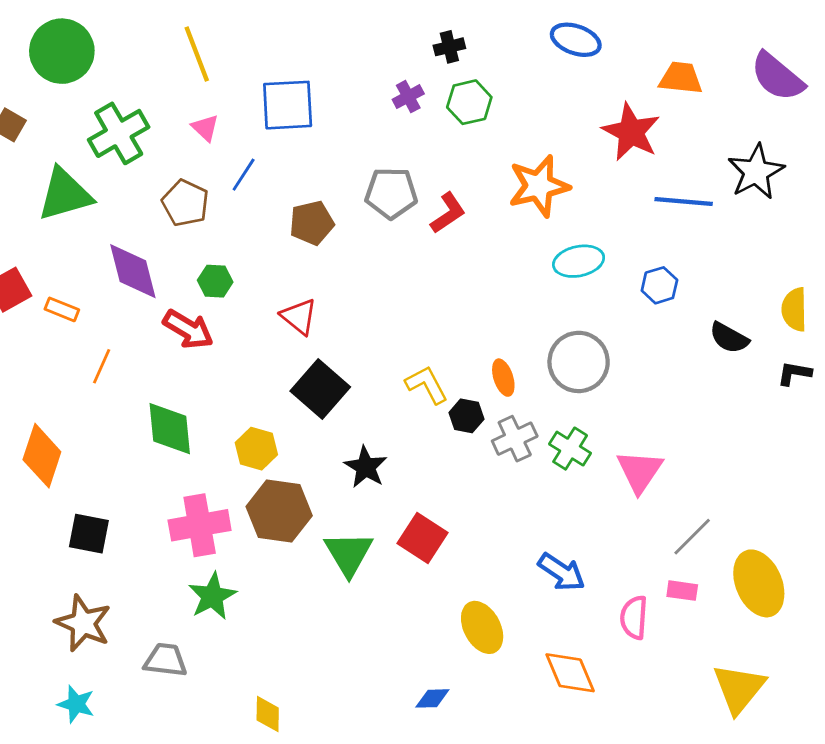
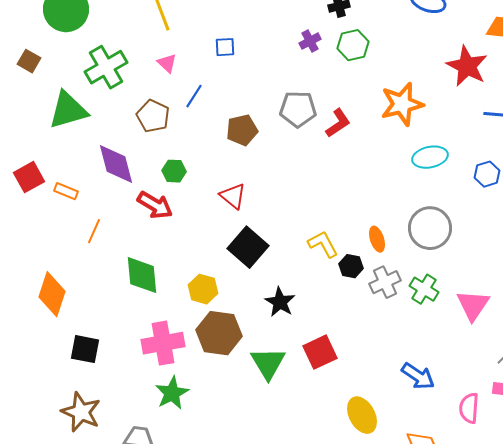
blue square: (288, 105) -> (225, 47), size x0.5
red square: (422, 538) -> (320, 352), turned 32

